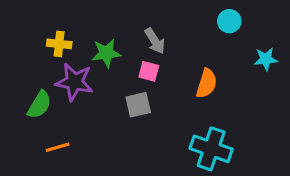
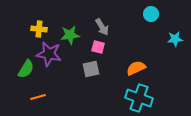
orange semicircle: (207, 83) -> (136, 68), moved, turned -132

